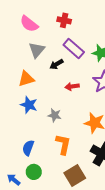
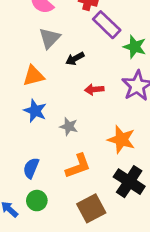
purple rectangle: (74, 49) -> (107, 25), moved
orange L-shape: (63, 144) -> (78, 166), turned 55

